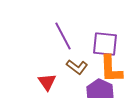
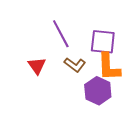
red triangle: (47, 82) -> (37, 66), moved

